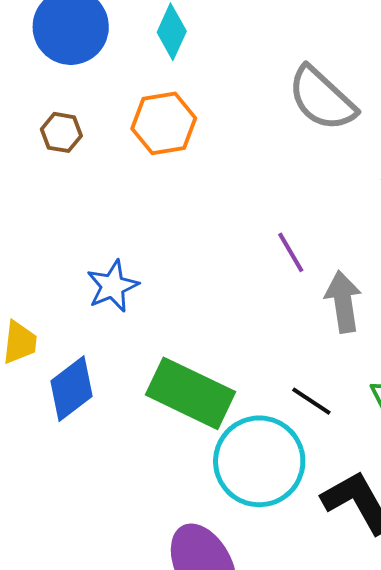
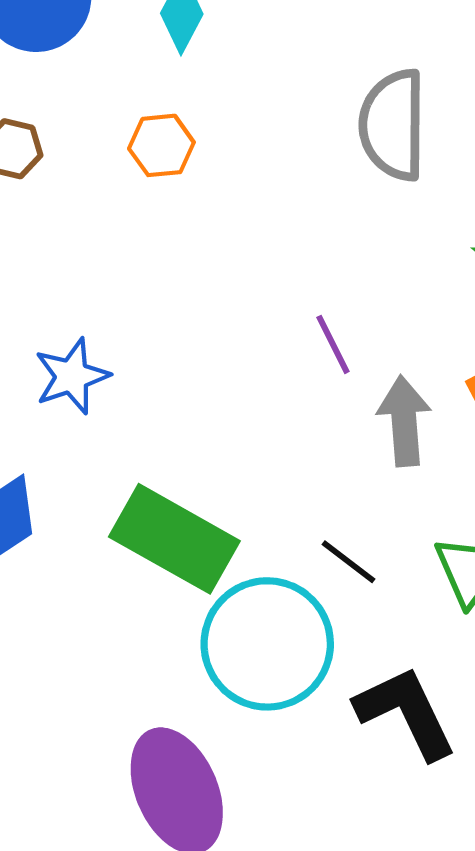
gray semicircle: (322, 99) -> (393, 125), turned 44
orange hexagon: (164, 123) -> (161, 145), size x0.7

